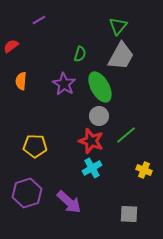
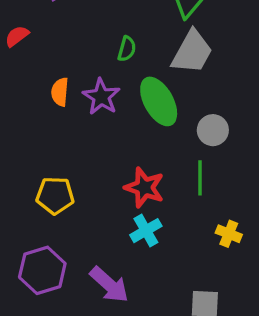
orange semicircle: (21, 81) -> (60, 92), moved
gray circle: (99, 116) -> (213, 130), moved
green line: (126, 135) -> (200, 178), turned -50

